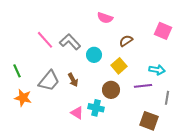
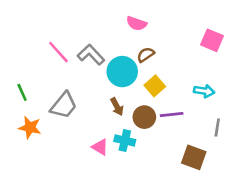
brown semicircle: (126, 41) -> (146, 55), moved
cyan circle: (94, 55) -> (122, 72), size x1.5
brown arrow: (73, 80) -> (117, 107), moved
purple line: (143, 86) -> (172, 114), moved

